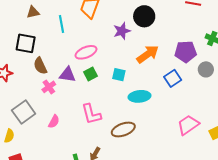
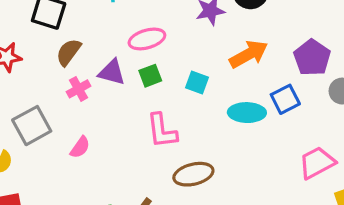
purple pentagon: (186, 52) -> (312, 58), turned 30
brown semicircle: (40, 66) -> (69, 52), turned 54
cyan ellipse: (140, 96) -> (247, 113), moved
pink L-shape: (91, 114) -> (162, 131), moved
pink trapezoid: (188, 125) -> (317, 163), moved

